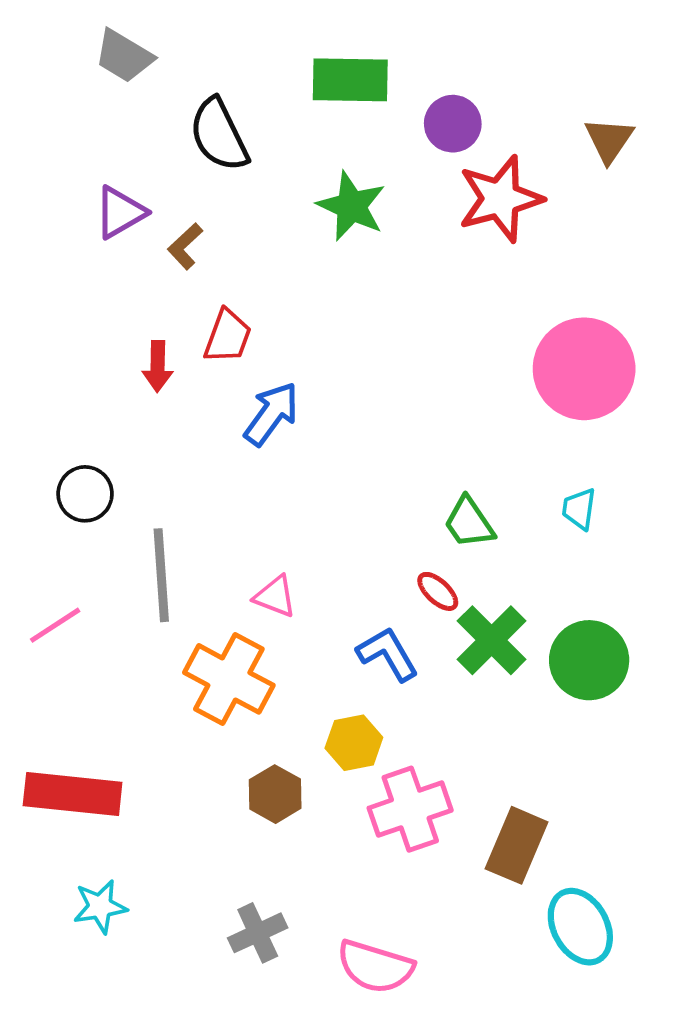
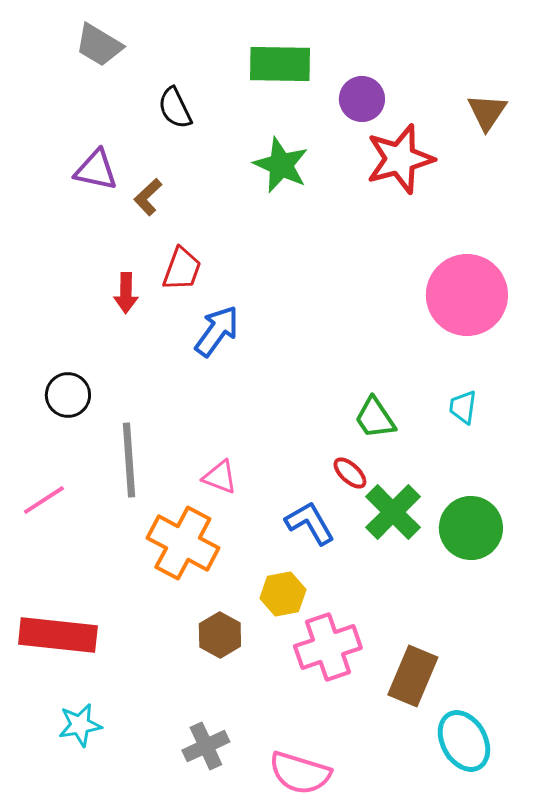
black semicircle: (219, 135) -> (175, 108), size x0.7
purple triangle: (120, 212) -> (96, 170), turned 42

